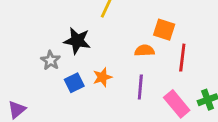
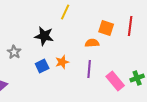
red line: (182, 58) -> (130, 26), moved
gray star: (50, 60) -> (14, 52), moved

